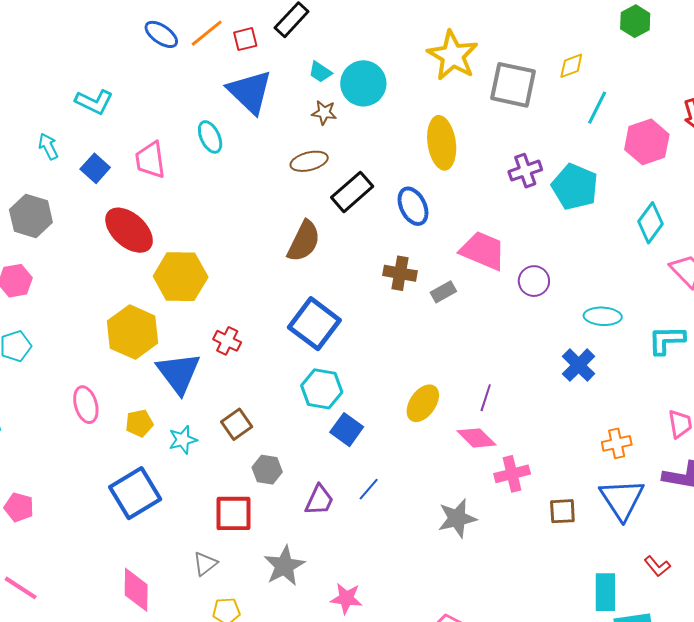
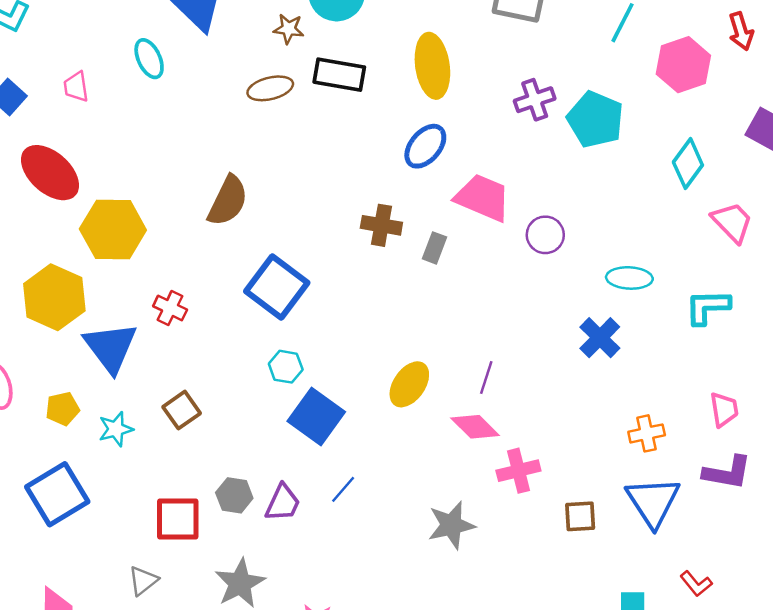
pink trapezoid: (150, 160) -> (76, 87), size x0.7
black rectangle: (352, 192) -> (339, 75), moved, turned 51
blue ellipse: (413, 206) -> (425, 146), moved, turned 66
brown semicircle: (304, 241) -> (228, 201), moved
gray rectangle: (443, 292) -> (434, 248), turned -40
cyan hexagon: (322, 389) -> (286, 367), size x0.7
blue square: (347, 430) -> (316, 417), size x1.4
gray hexagon: (267, 470) -> (234, 495), moved

